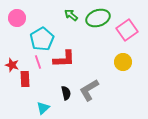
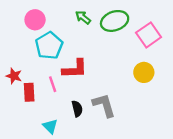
pink circle: (17, 18) -> (35, 20), moved
pink line: (38, 62) -> (53, 84), moved
gray L-shape: (89, 90) -> (104, 105), turned 105
cyan triangle: (43, 108) -> (50, 126), turned -32

